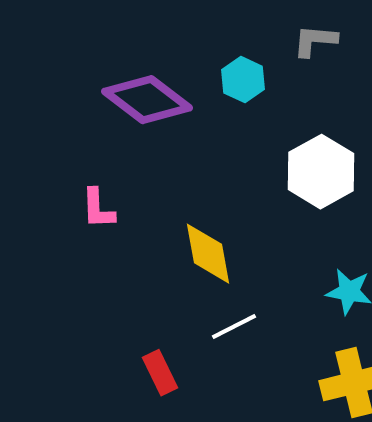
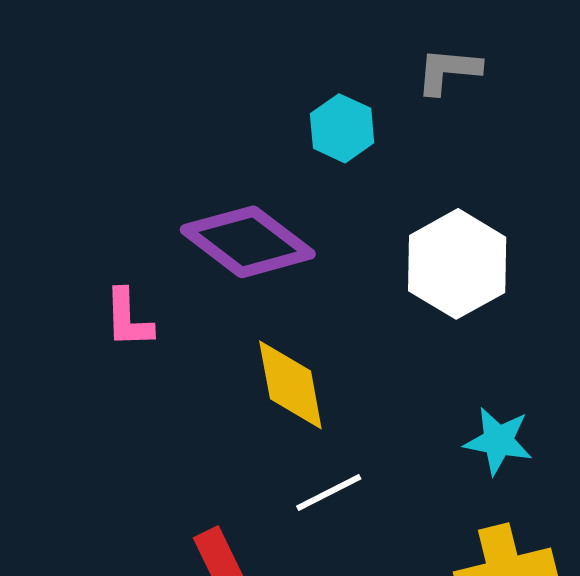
purple diamond: (147, 100) -> (248, 242), moved

